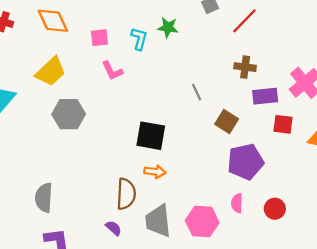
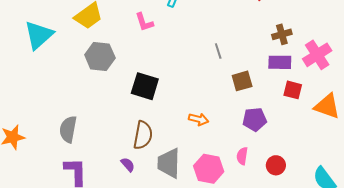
brown cross: (245, 67) -> (282, 34), moved, turned -30
brown square: (227, 121) -> (242, 81), turned 35
black square: (151, 136) -> (145, 86), moved
purple pentagon: (245, 162) -> (255, 119), size x0.7
orange arrow: (155, 172) -> (199, 119), moved

